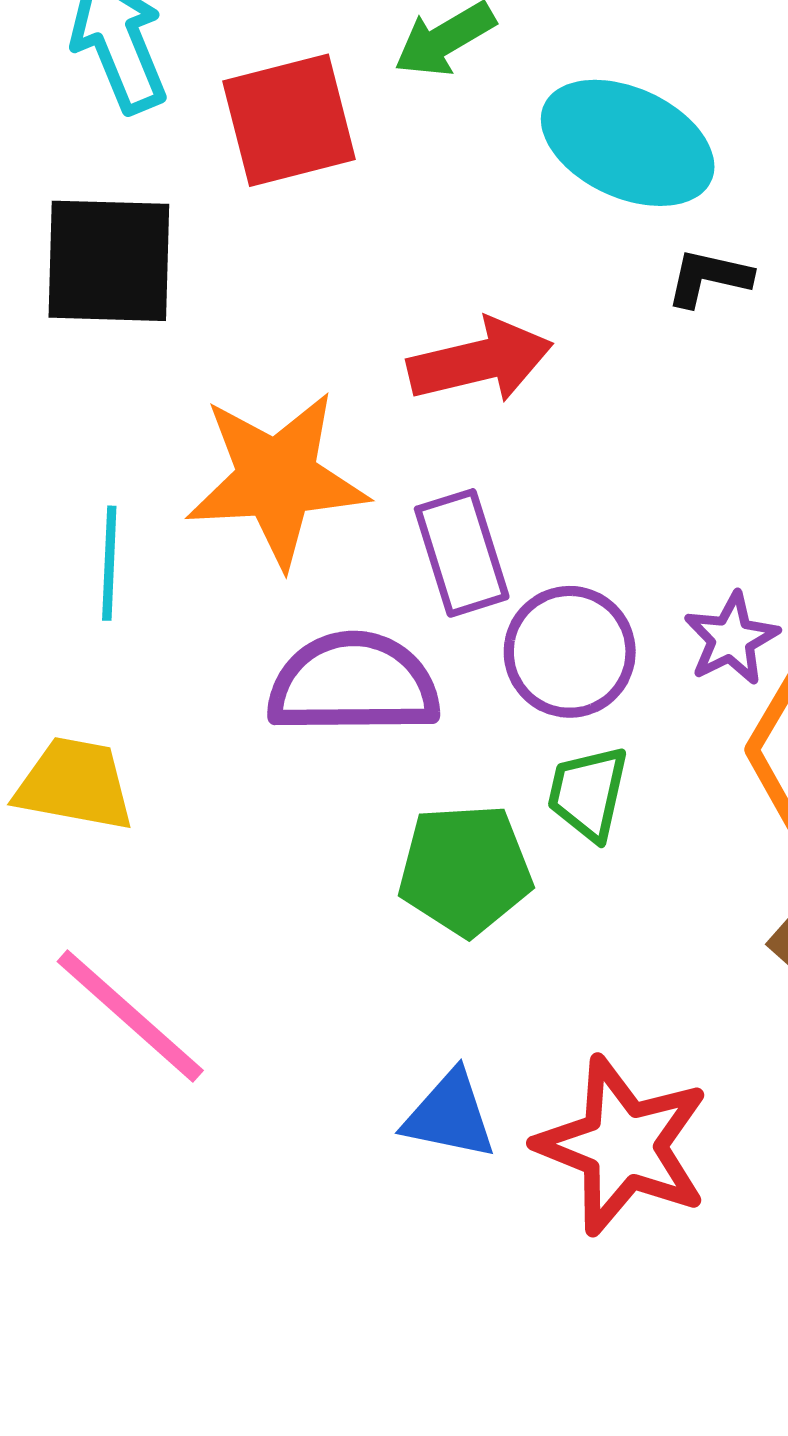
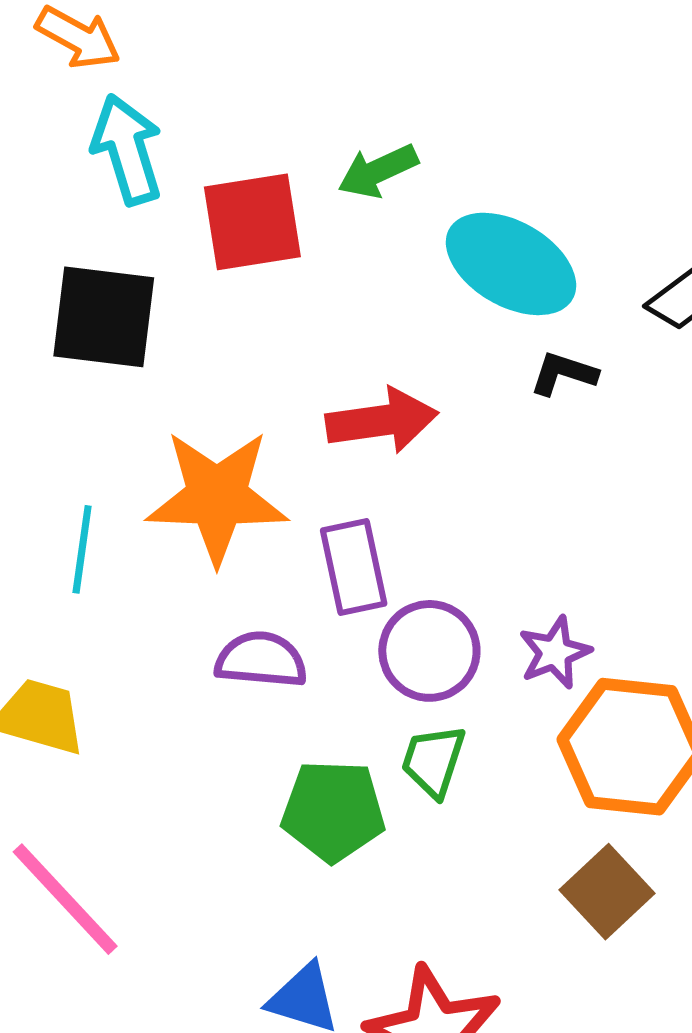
purple semicircle: (354, 684) -> (261, 660), size x0.7

